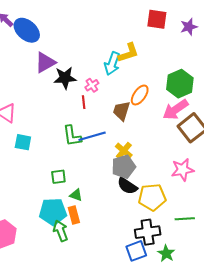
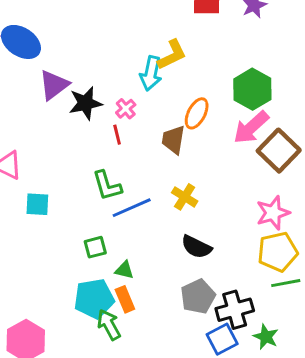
blue line: (92, 136) -> (132, 208), moved
gray pentagon: (124, 167) -> (198, 296), moved
yellow pentagon: (152, 197) -> (278, 252), moved

